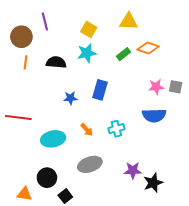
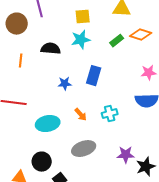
yellow square: (89, 30) -> (83, 17), turned -35
orange line: (26, 62) -> (21, 61), moved

